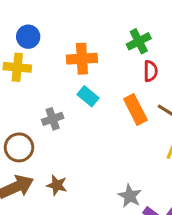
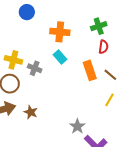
yellow cross: (17, 67) -> (13, 60), moved
gray cross: (53, 119) -> (35, 68), turned 32

